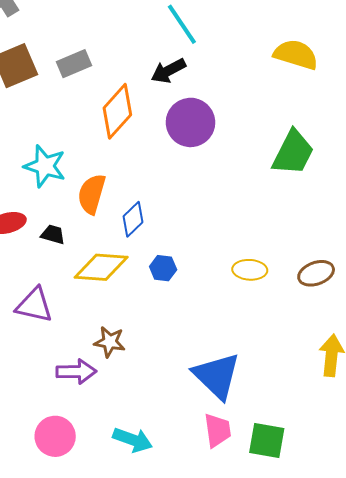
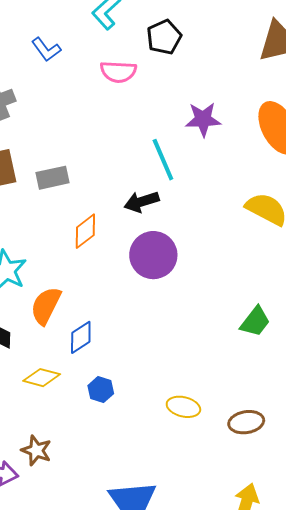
orange diamond: (117, 111) -> (85, 231), size x0.7
green trapezoid: (293, 153) -> (255, 322), moved, size x0.7
yellow diamond: (101, 267) -> (42, 378), size x0.7

